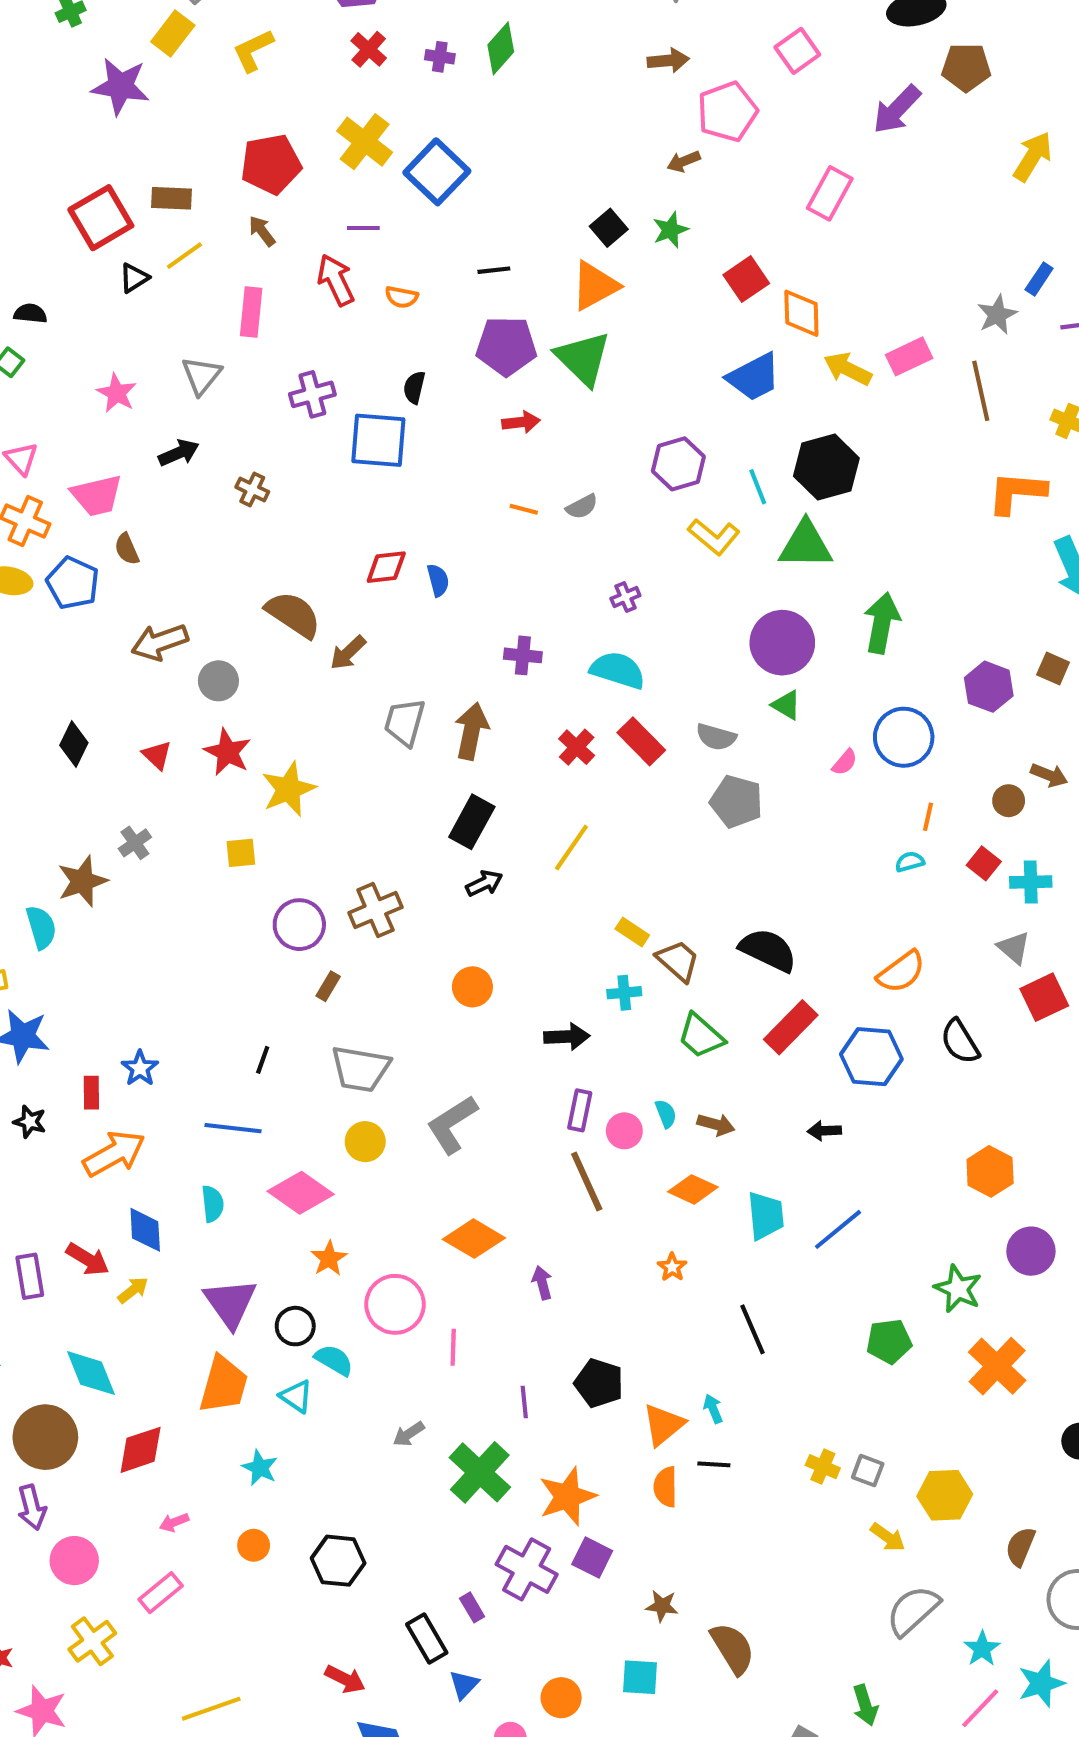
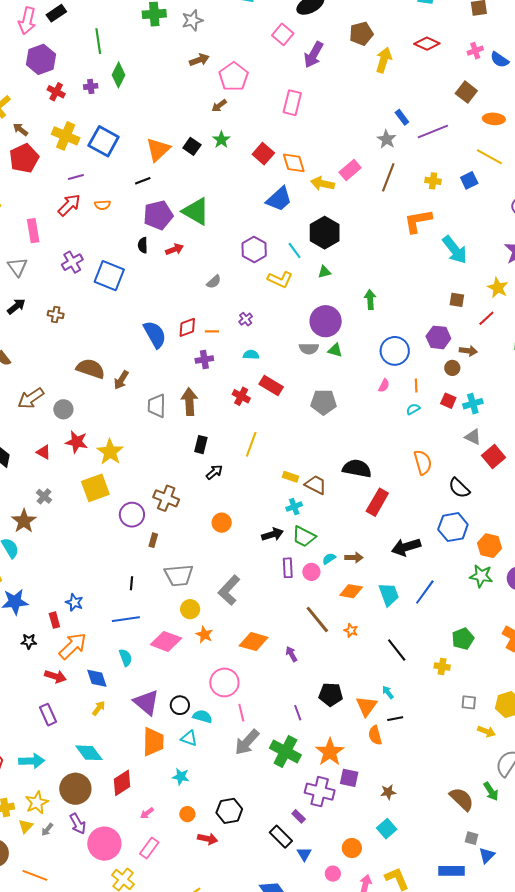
pink square: (797, 51) -> (283, 34), moved
brown pentagon: (966, 67) -> (361, 34), moved
brown arrow: (262, 231) -> (20, 129), moved
blue rectangle: (1039, 279) -> (402, 117), turned -56
red arrow: (336, 280) -> (69, 205), turned 85
orange triangle: (595, 286) -> (158, 150), moved
black semicircle: (414, 387) -> (143, 245), moved
brown line: (981, 391) -> (388, 177), turned 48
blue square: (378, 440) -> (109, 276), turned 32
orange line: (524, 509) -> (212, 331), moved
green triangle: (806, 545) -> (324, 272), size x0.5
red diamond: (386, 567) -> (187, 327), moved
blue semicircle: (438, 580) -> (155, 334), size x1.8
green arrow: (882, 623) -> (370, 300), size x0.7
cyan semicircle: (618, 670) -> (251, 355), size x0.6
purple hexagon: (989, 687) -> (438, 337), moved
gray semicircle: (716, 737) -> (309, 349), moved
pink semicircle: (845, 762) -> (384, 385), moved
black rectangle: (472, 822) -> (201, 445), size x0.7
yellow square: (241, 853) -> (95, 488), size x1.8
brown cross: (375, 910) -> (166, 498), turned -30
orange semicircle: (901, 972) -> (423, 462), turned -55
green trapezoid: (701, 1036) -> (304, 537), moved
blue hexagon: (871, 1057) -> (453, 527), moved
cyan semicircle: (666, 1114) -> (329, 559), turned -88
black arrow: (824, 1131) -> (406, 547), size x1.8
brown line: (587, 1181) -> (317, 620), moved
orange star: (329, 1258) -> (204, 635), moved
red arrow: (88, 1259) -> (55, 676), moved
green star: (958, 1289) -> (481, 576), moved
pink line: (453, 1347) -> (241, 713), moved
gray arrow: (409, 1434) -> (247, 742), size x1.8
yellow cross: (823, 1467) -> (442, 666), moved
pink circle: (74, 1561) -> (104, 844), size x1.4
brown semicircle: (733, 1648) -> (462, 799), moved
cyan square: (640, 1677) -> (387, 829), turned -30
red arrow: (345, 1679) -> (208, 839), moved
green arrow: (865, 1705) -> (491, 791), moved

